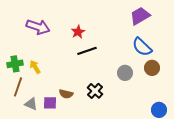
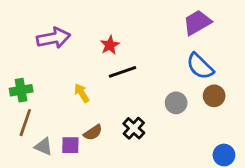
purple arrow: (38, 27) -> (53, 38), turned -30
yellow arrow: (35, 67) -> (82, 93), moved
brown semicircle: (66, 94) -> (93, 132), turned -48

